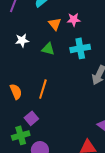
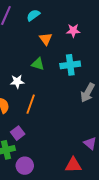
pink star: (74, 20) -> (73, 31), moved
white star: (22, 40) -> (17, 81), moved

